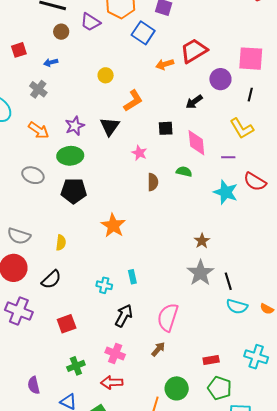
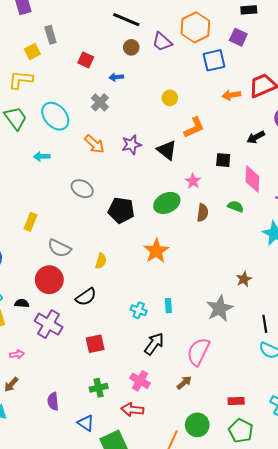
blue square: (143, 33) -> (214, 60), turned 35
red square: (19, 50) -> (86, 60), turned 35
black triangle: (110, 126) -> (167, 150), turned -35
green ellipse: (70, 156) -> (167, 203), moved, turned -30
gray star: (200, 273) -> (220, 308), moved

